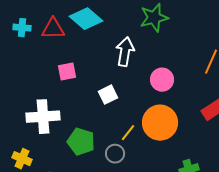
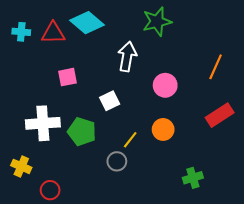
orange circle: (160, 123) -> (163, 129), size x0.6
green pentagon: (81, 142) -> (82, 132), moved

